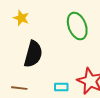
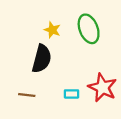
yellow star: (21, 18) -> (52, 30), moved

